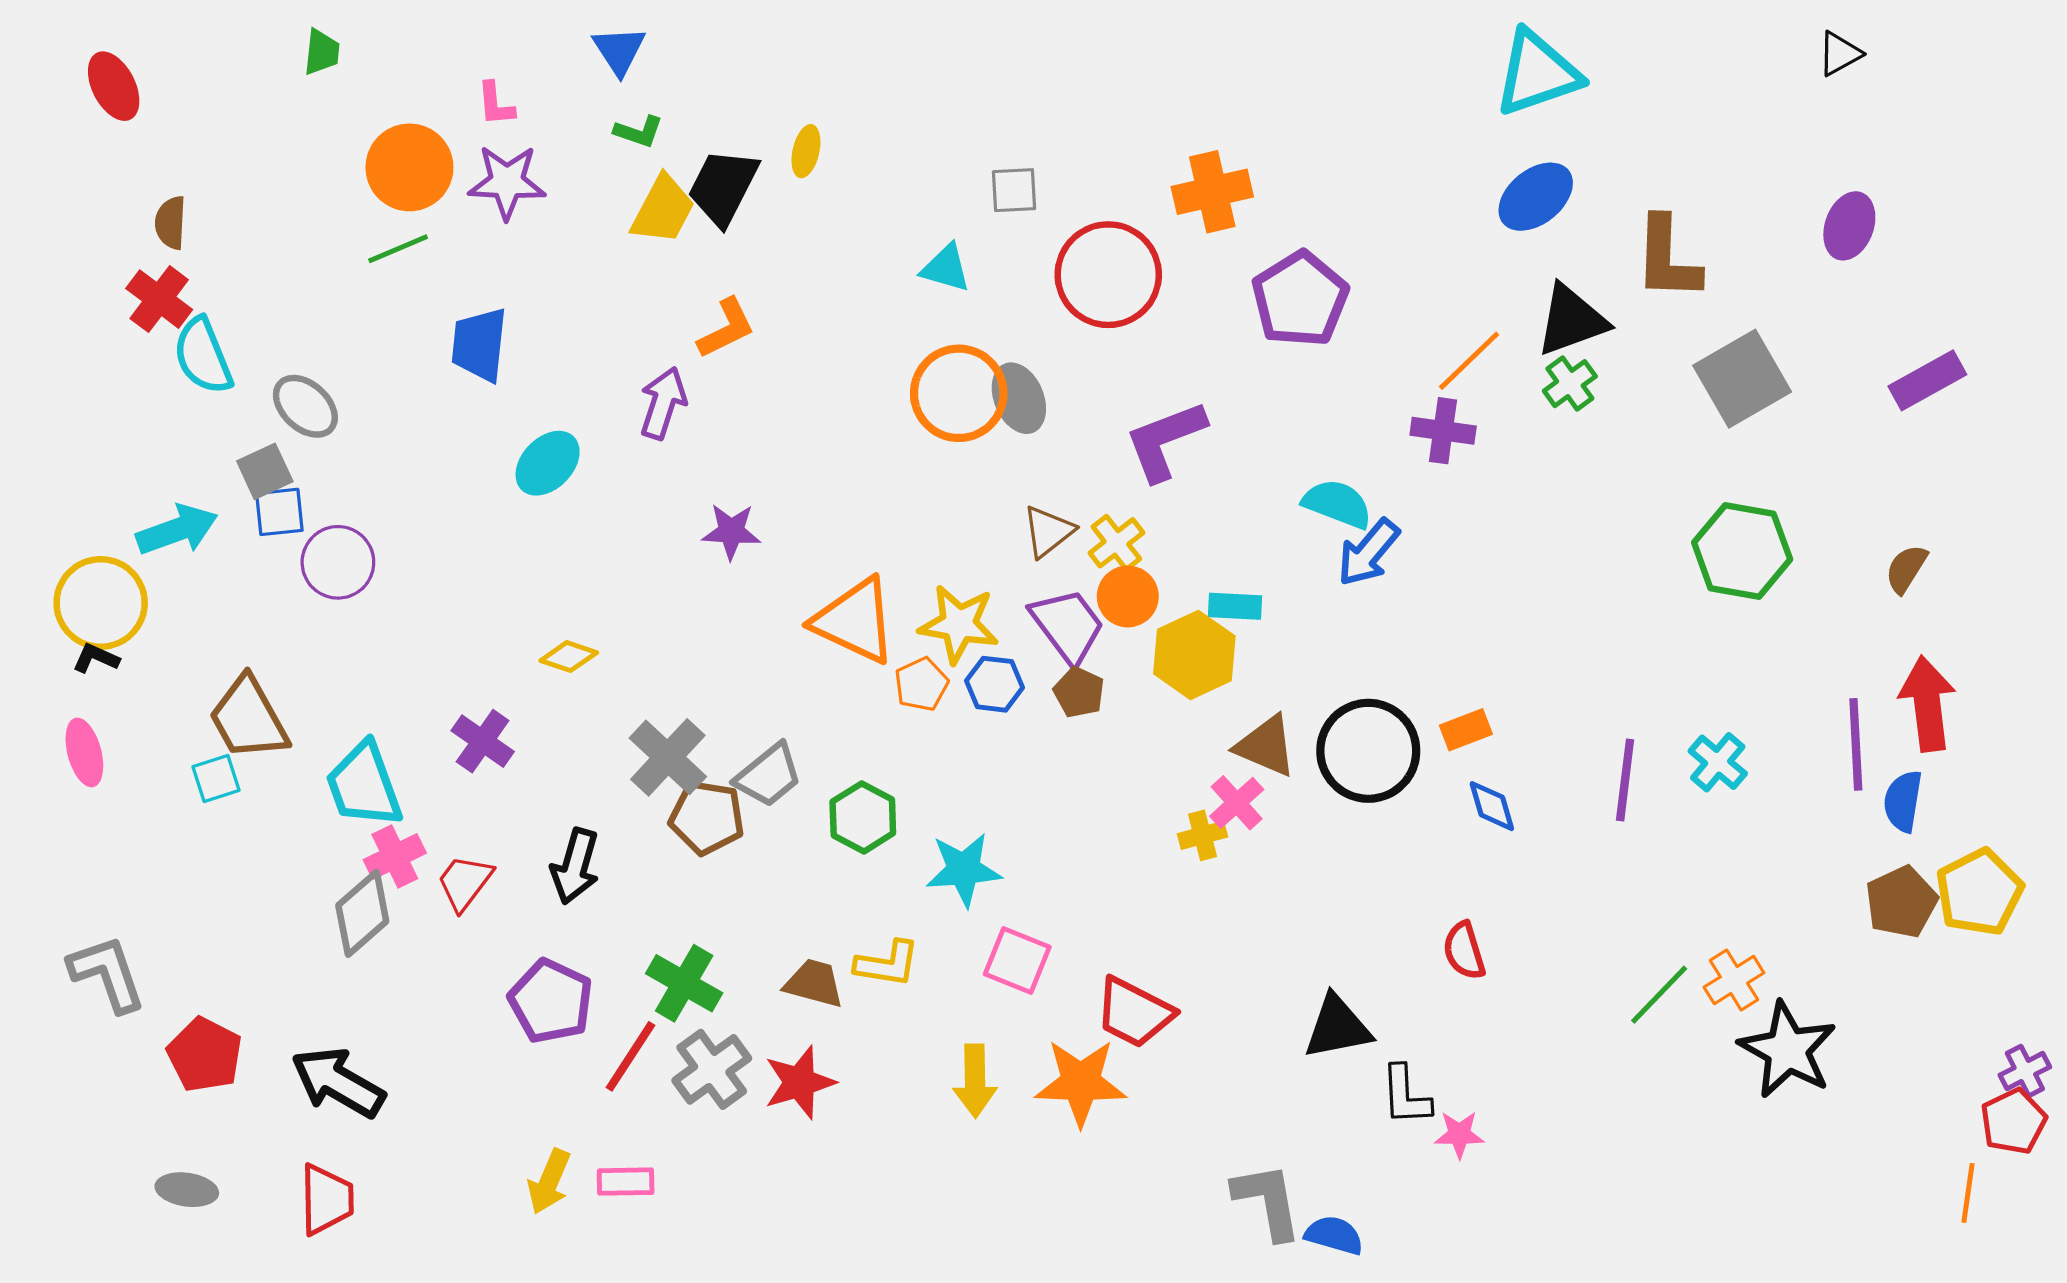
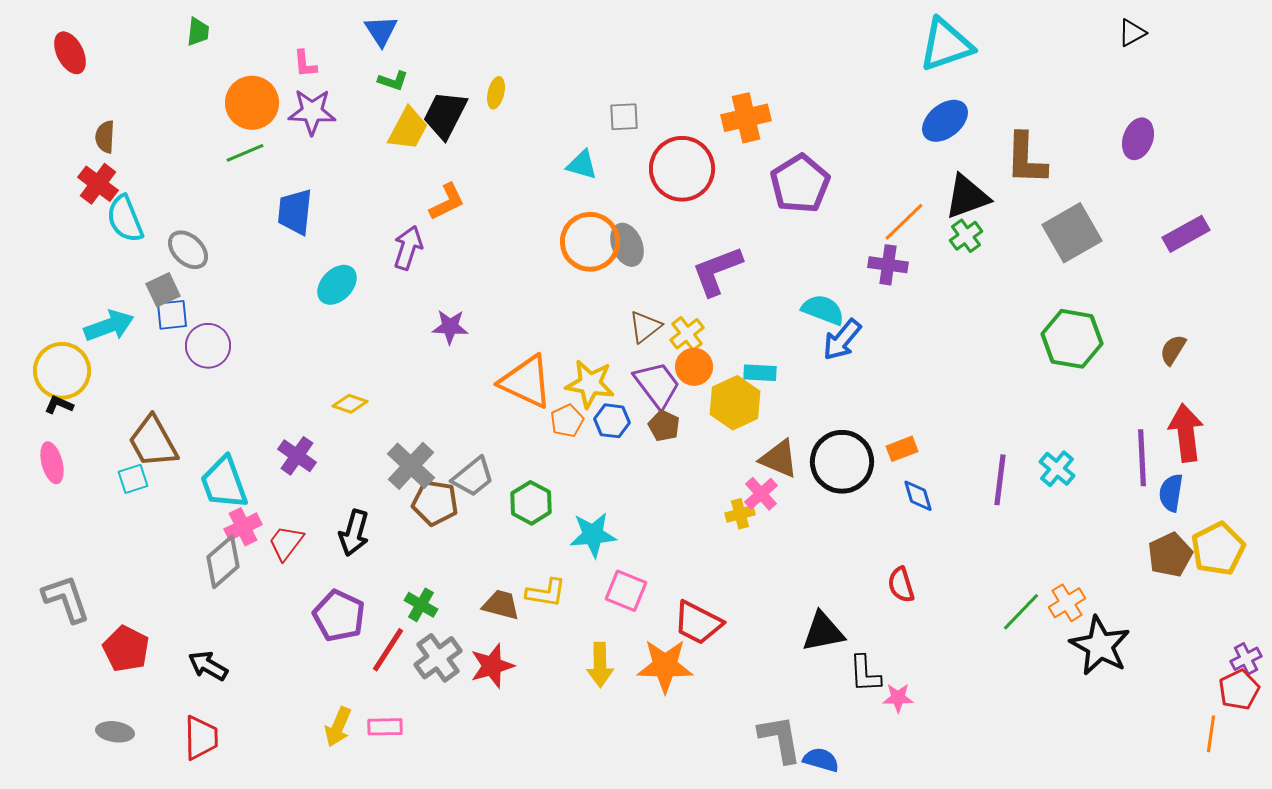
green cross: (684, 983) -> (421, 605), size x0.7
black arrow: (338, 1082) -> (208, 666), size x0.7

